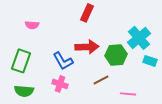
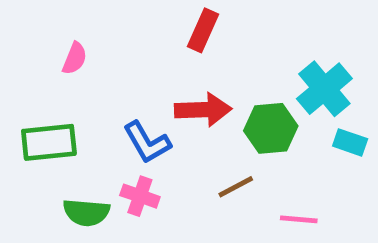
pink semicircle: (32, 25) -> (75, 58), turned -72
green rectangle: (21, 61) -> (49, 142), turned 65
green semicircle: (24, 91) -> (86, 212), moved

